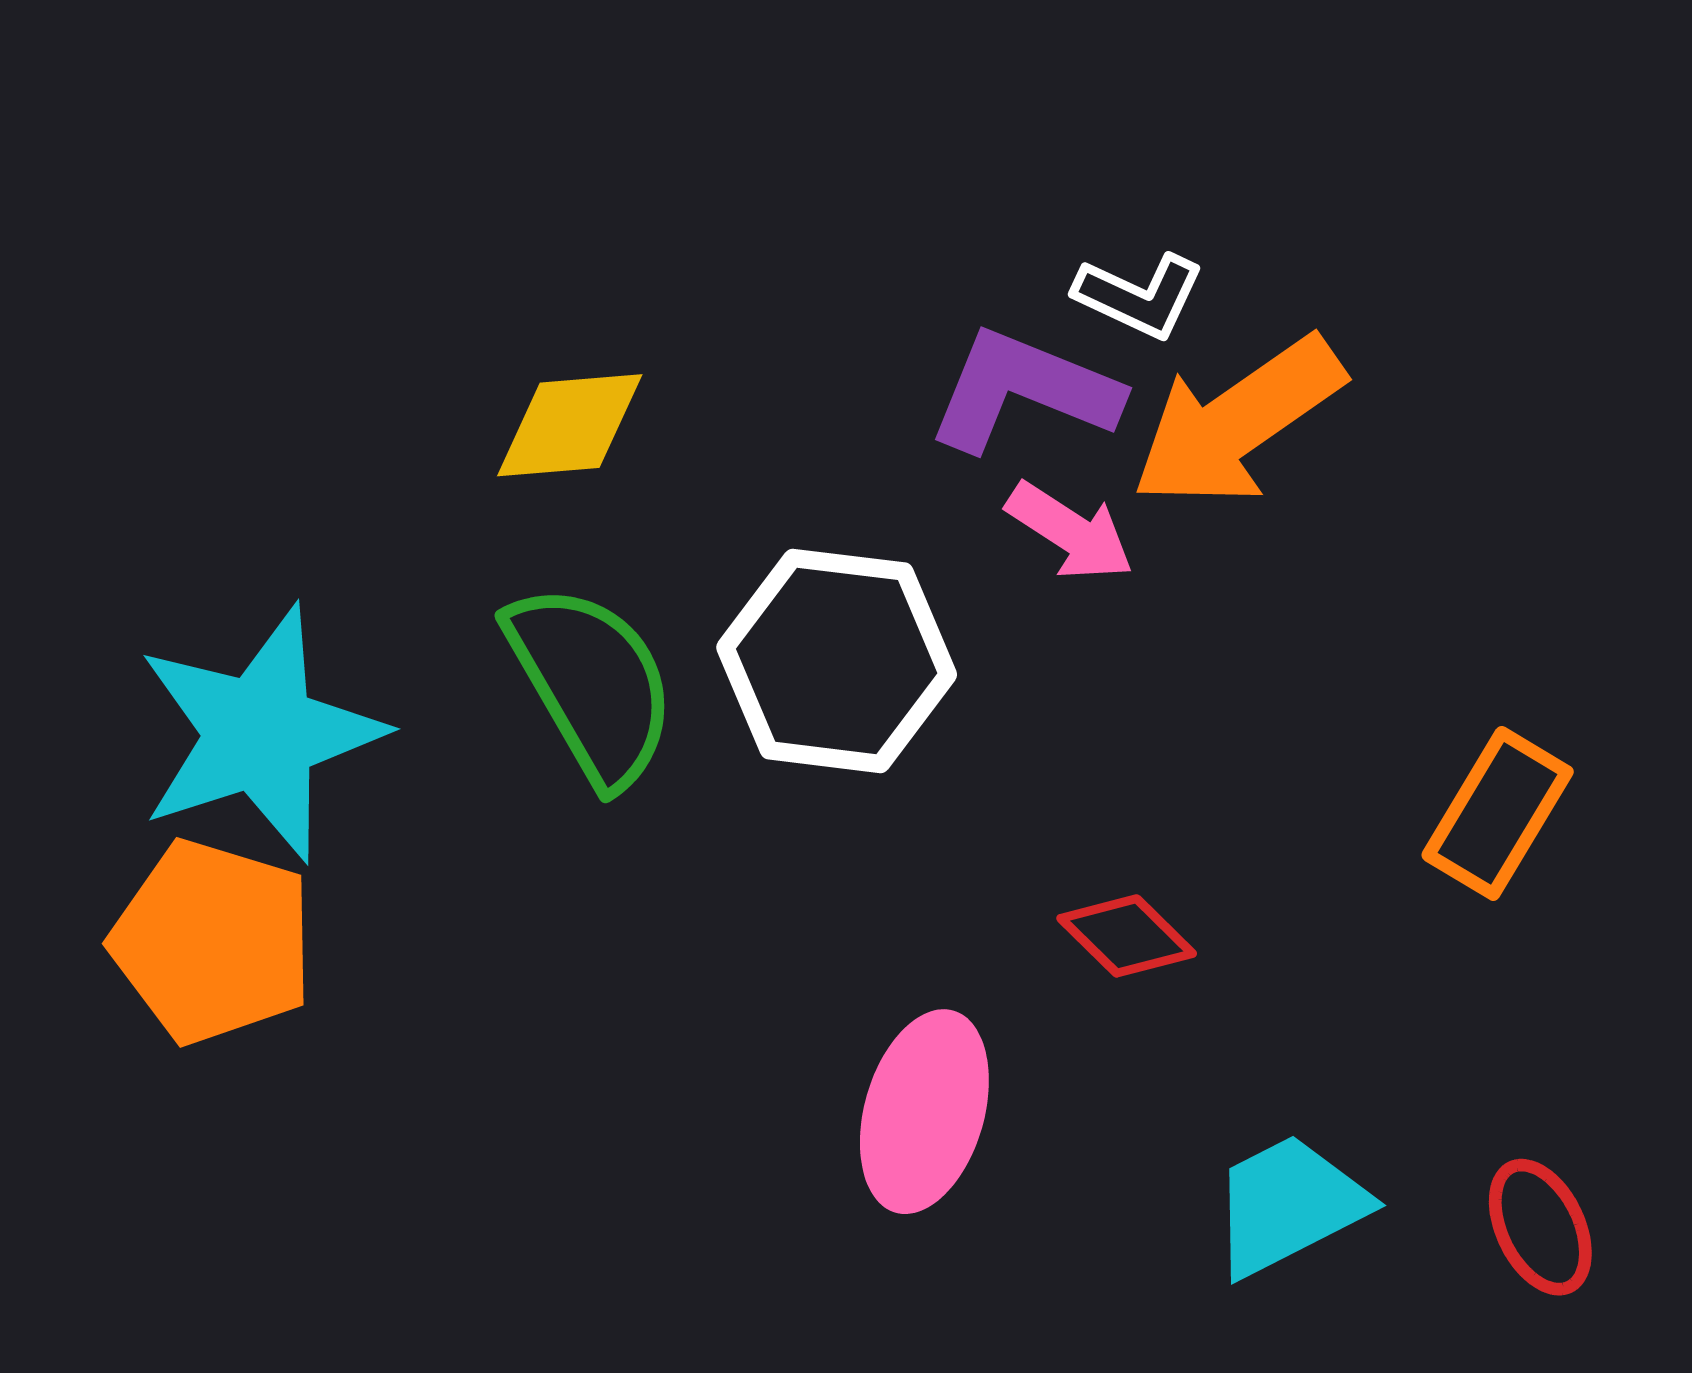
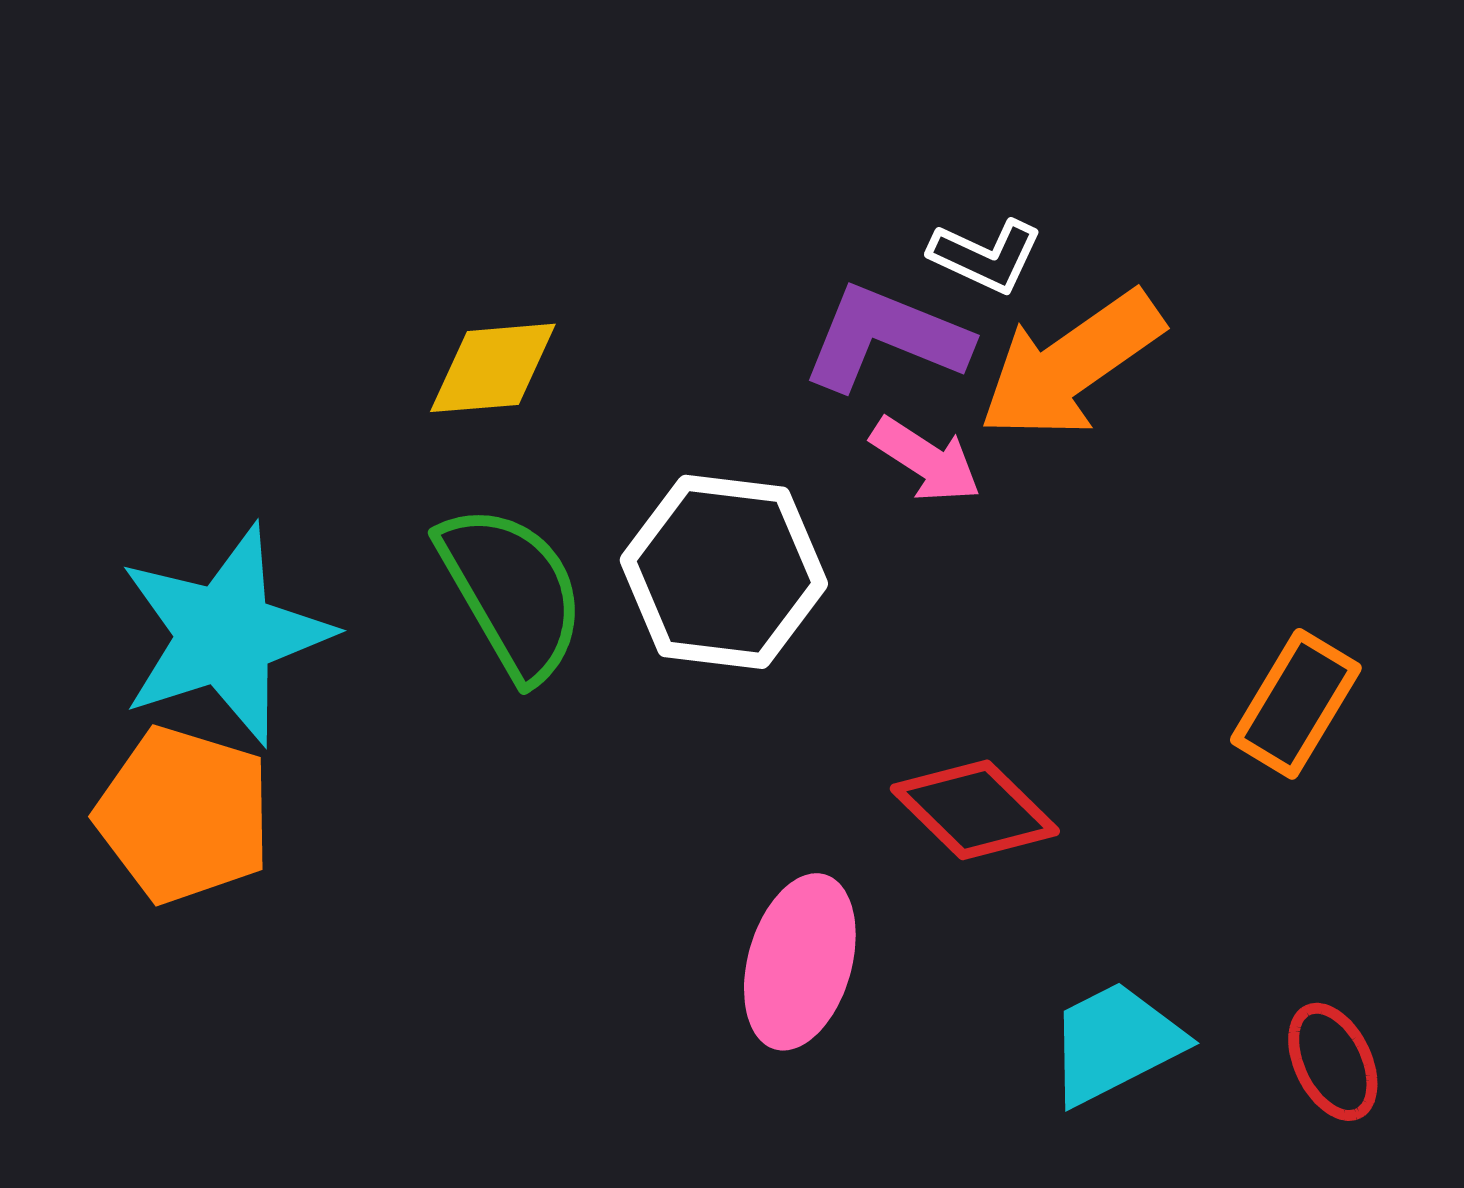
red diamond: (1127, 936) -> (975, 810), size x1.4

